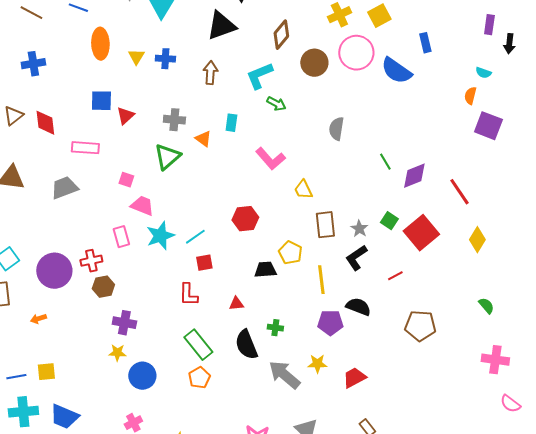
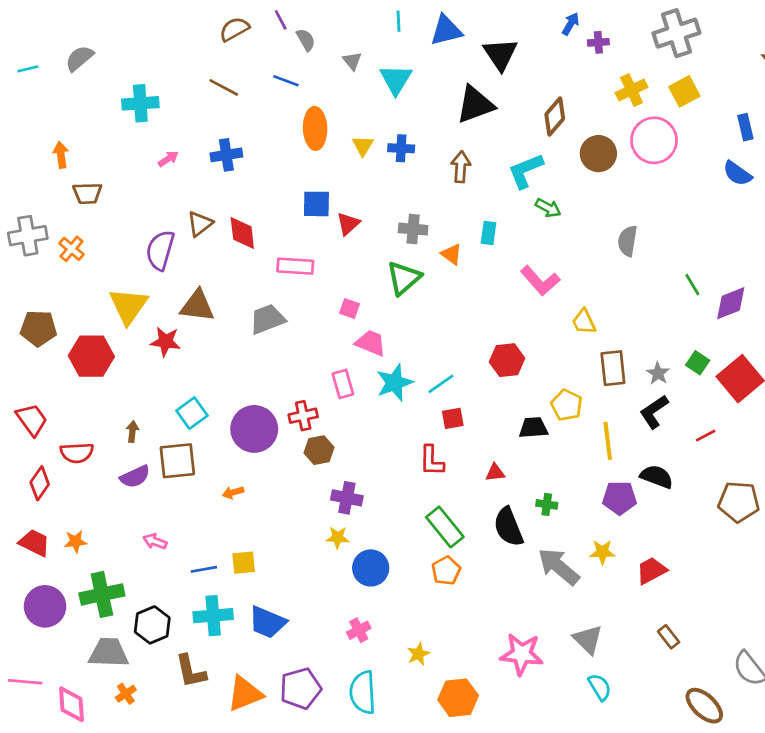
blue semicircle: (396, 71) -> (737, 173), moved, size x0.7

